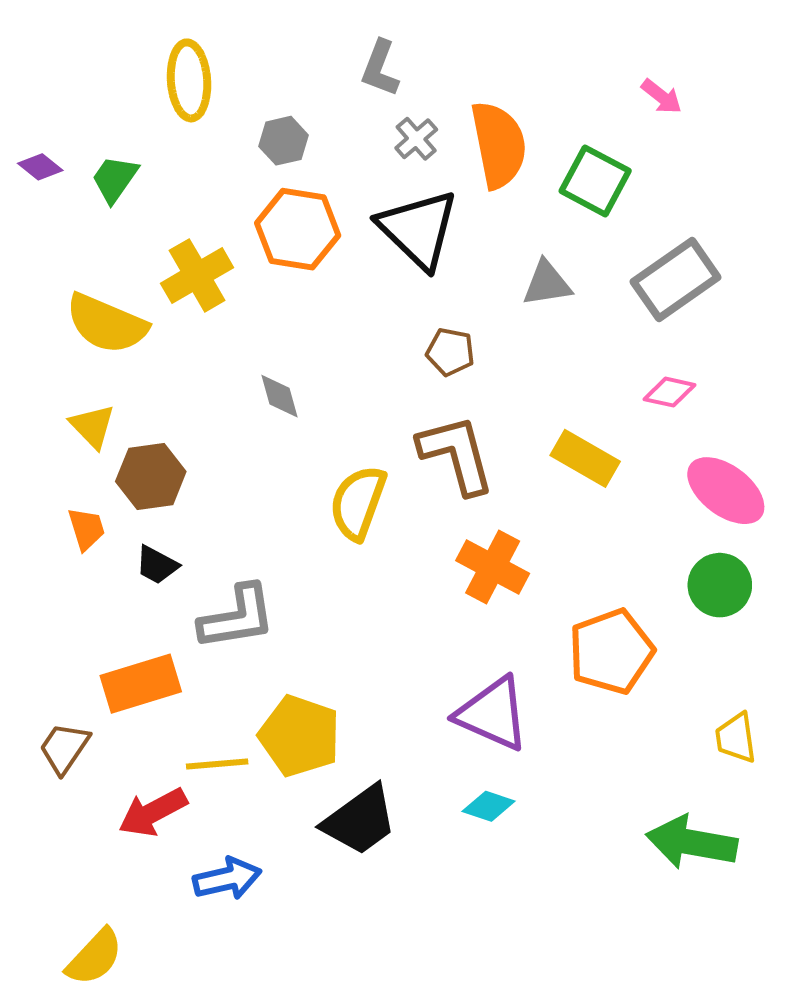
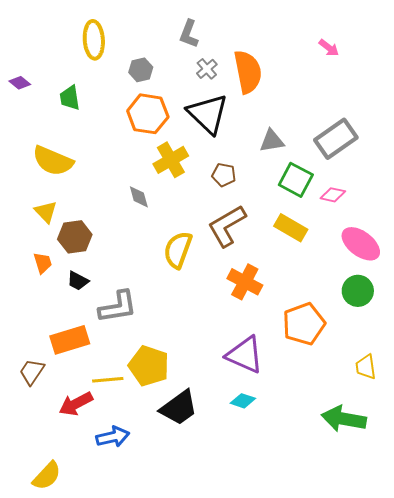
green trapezoid: (115, 179) -> (70, 98), moved, turned -44
green square: (595, 181) -> (296, 180), moved
yellow cross: (197, 275) -> (171, 160), moved
brown L-shape: (456, 454) -> (227, 226), turned -105

